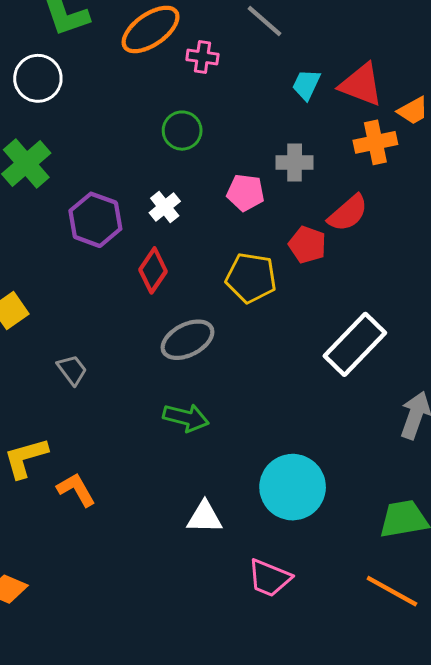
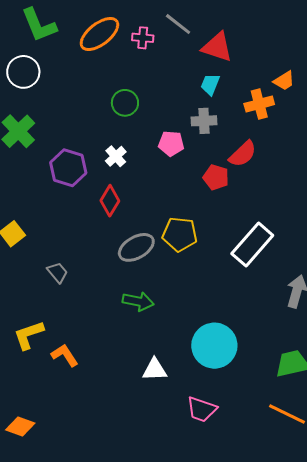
pink cross: (202, 57) -> (143, 38), moved
cyan trapezoid: (306, 85) -> (210, 84), moved
red triangle: (361, 85) -> (217, 47), moved
yellow pentagon: (251, 278) -> (180, 234), moved

